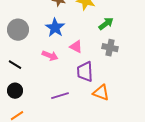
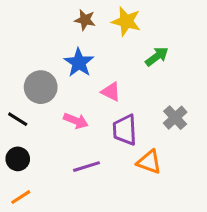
gray circle: (18, 30) -> (41, 87), moved
gray cross: (110, 48) -> (175, 118), moved, turned 35
pink arrow: (50, 56) -> (76, 121), moved

